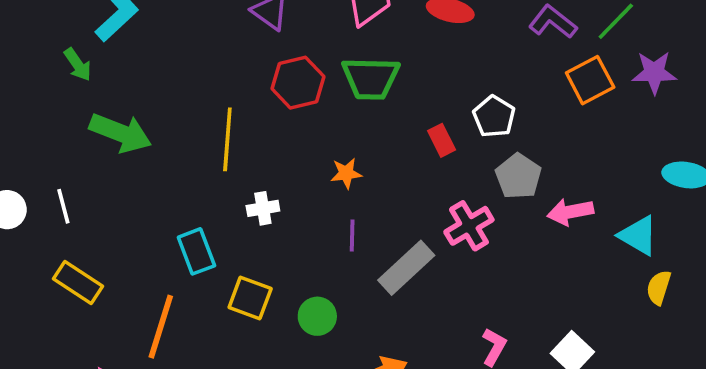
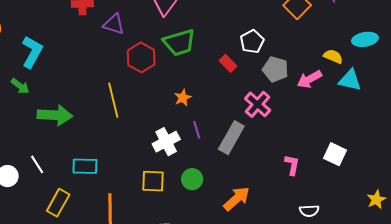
white pentagon: (494, 117) -> (252, 41), turned 30
white cross: (263, 208) -> (166, 142), moved, size x1.5
cyan rectangle: (196, 251) -> (85, 166), moved, turned -50
yellow rectangle: (78, 282) -> (58, 203), turned -76
yellow semicircle: (659, 288) -> (333, 56), moved, turned 114

